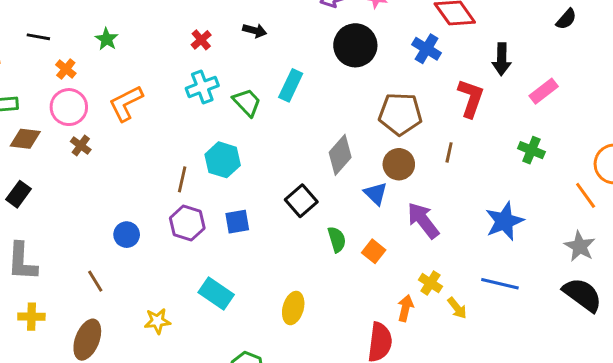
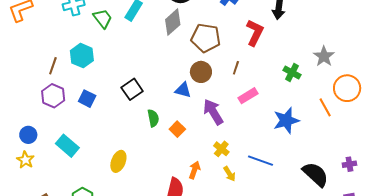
pink rectangle: (544, 91) -> (248, 96), moved
gray diamond: (340, 155) -> (173, 22), moved
blue triangle: (376, 194) -> (183, 90), turned -36
blue star: (504, 221) -> (286, 120), moved
blue square: (237, 222) -> (87, 99), turned 30
blue circle: (127, 235) -> (28, 135), moved
gray star: (580, 246) -> (324, 56), moved
yellow cross: (430, 283) -> (221, 149), moved
yellow star: (157, 321) -> (25, 160), turned 30

